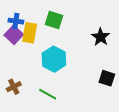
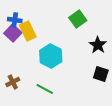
green square: (54, 20) -> (78, 19), moved, turned 36
yellow rectangle: (30, 33) -> (28, 31), turned -36
black star: (101, 37) -> (98, 45), moved

